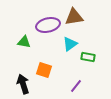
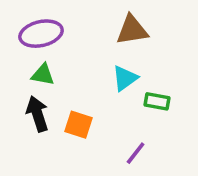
purple ellipse: (48, 25) -> (41, 34), moved
black arrow: (23, 84) -> (37, 114), moved

